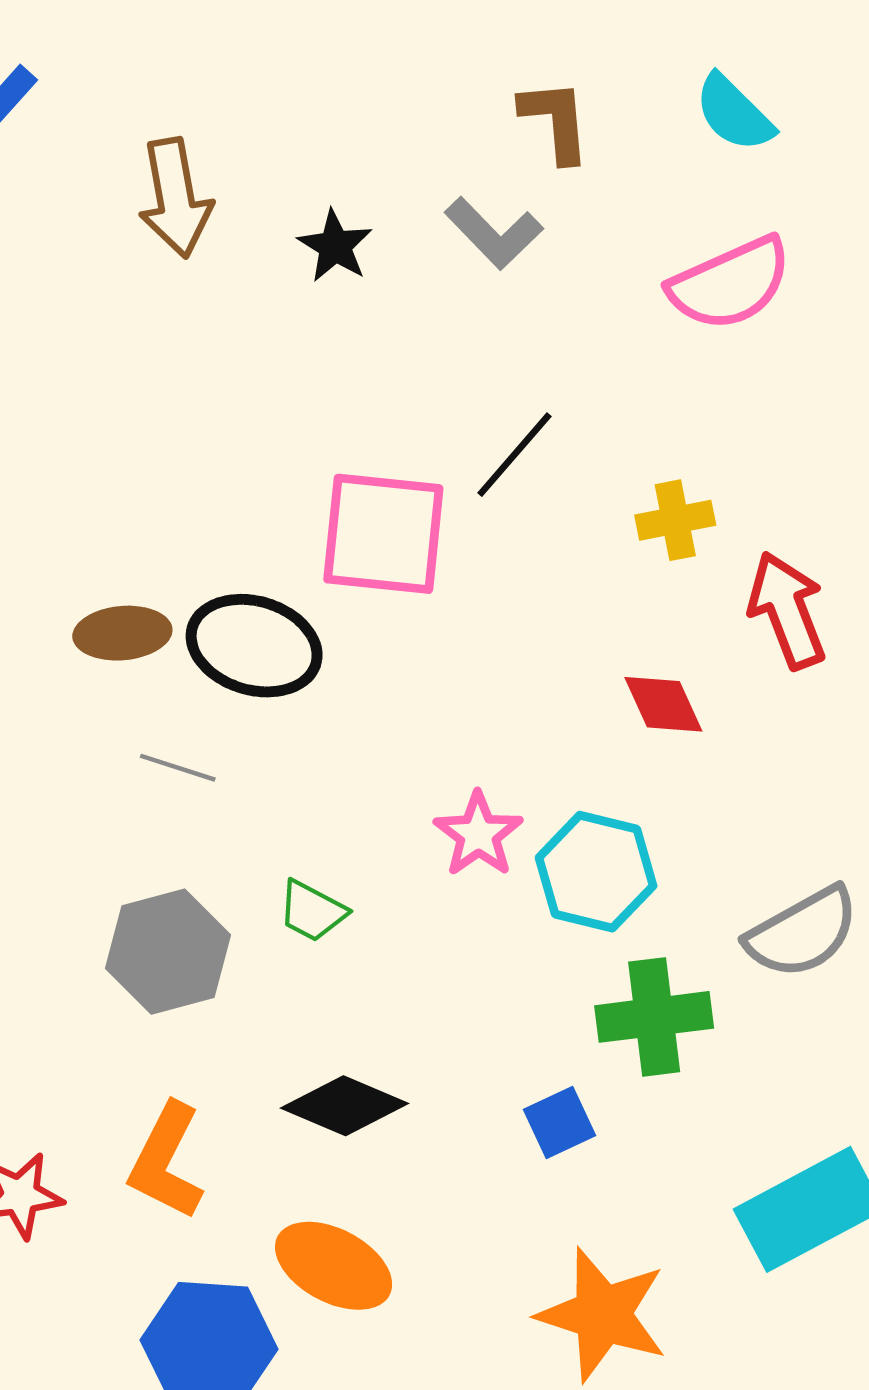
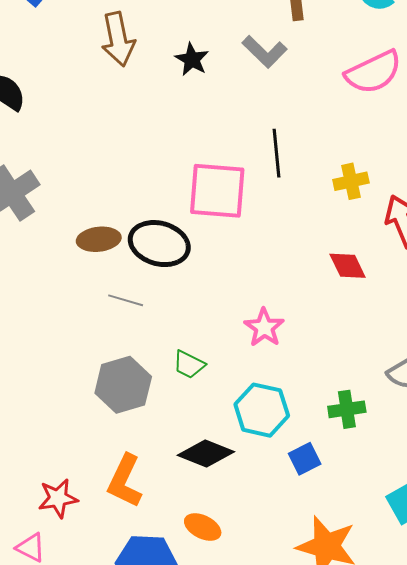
black line: (514, 455) -> (277, 153), turned -45
cyan hexagon: (596, 872) -> (262, 410), moved
green cross: (654, 1017) -> (347, 409), size x0.7
orange ellipse: (334, 1266) -> (203, 527), size x0.7

